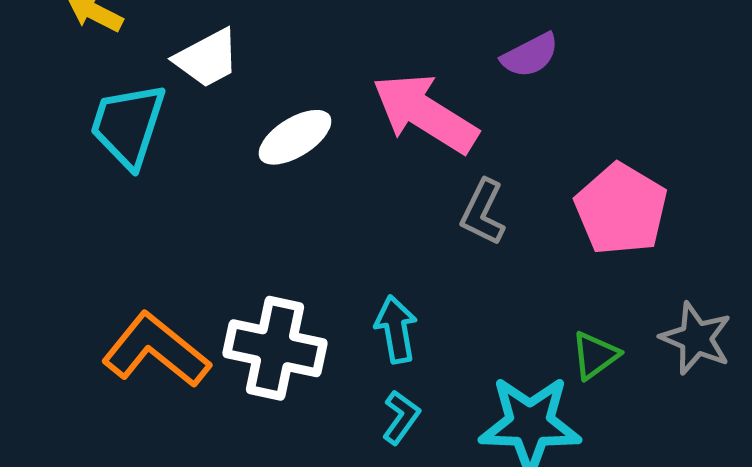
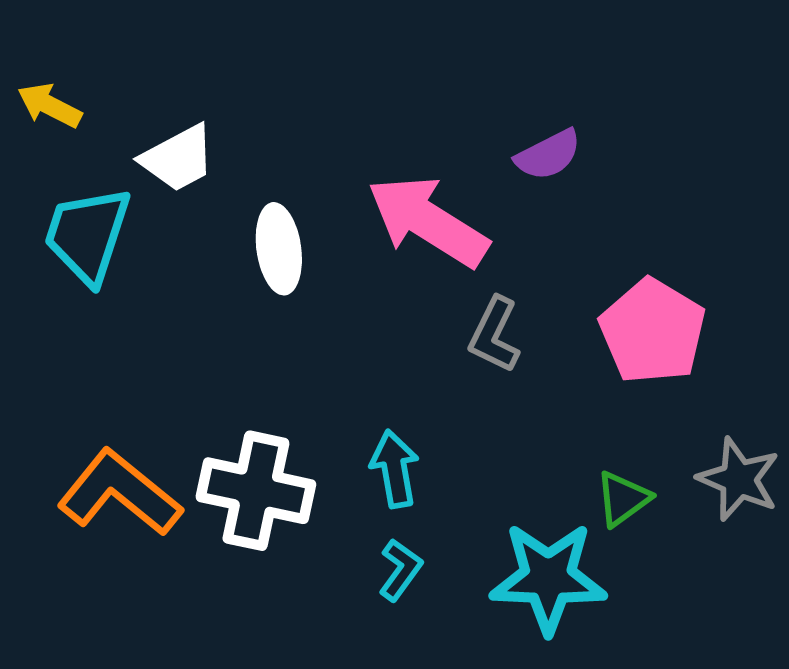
white ellipse: (295, 137) -> (279, 249), turned -66

